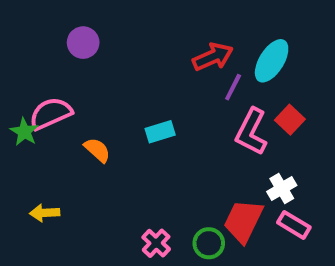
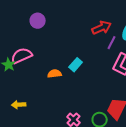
cyan rectangle: (160, 132) -> (76, 65), turned -32
orange semicircle: (97, 150) -> (55, 74), moved, turned -48

